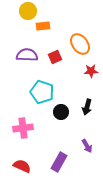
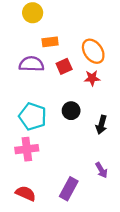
orange rectangle: (43, 26) -> (50, 42), moved
red star: (91, 71) -> (92, 78), moved
cyan pentagon: (42, 92) -> (33, 116), moved
black circle: (61, 112) -> (71, 111), moved

